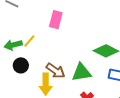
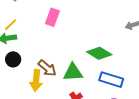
yellow line: (29, 41) -> (11, 25), moved

